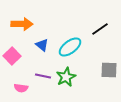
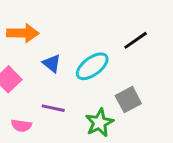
gray square: (109, 70) -> (128, 100), moved, turned -30
green star: (66, 77) -> (99, 123), moved

